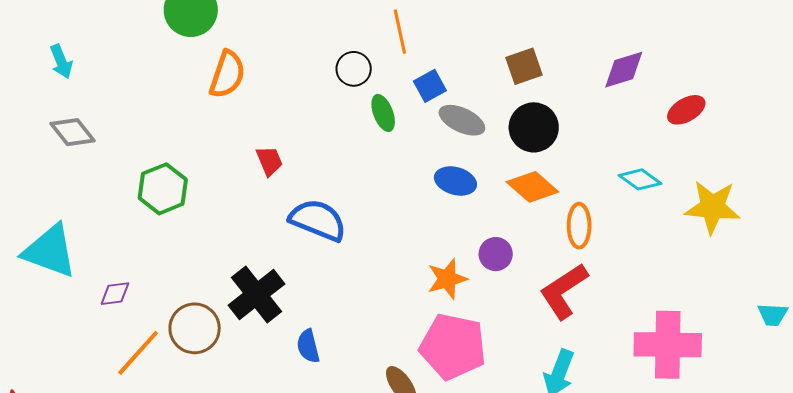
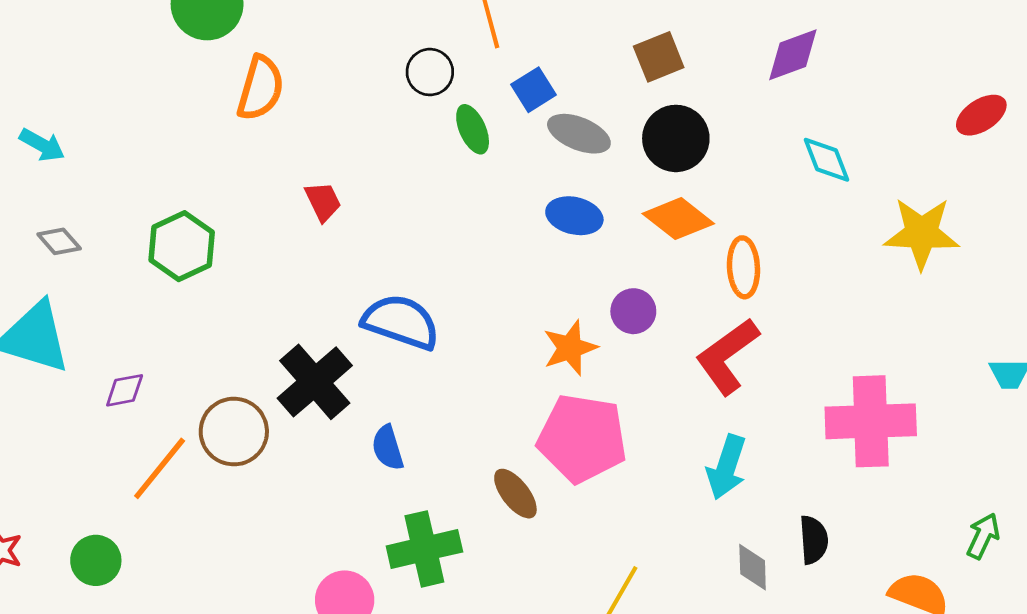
cyan arrow: (61, 62) -> (42, 145), moved, turned -36
red ellipse: (686, 110) -> (981, 115), moved
gray diamond: (72, 132) -> (59, 241), moved, size x0.7
cyan diamond: (640, 179) -> (826, 160), moved, turned 36
blue semicircle: (318, 220) -> (401, 322), moved

